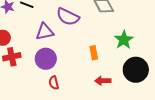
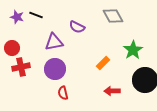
purple semicircle: (68, 17) -> (77, 27), size x0.7
orange rectangle: (94, 53) -> (103, 63), turned 56

